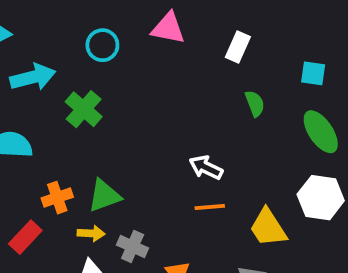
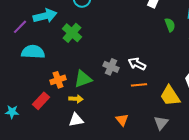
green semicircle: (255, 103) -> (170, 25), moved
gray cross: (133, 247) -> (111, 67), moved

